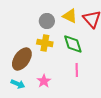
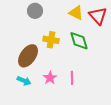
gray circle: (47, 21) -> (35, 11), moved
pink line: (77, 70) -> (72, 78), moved

